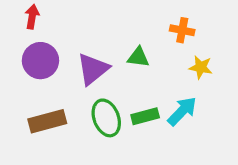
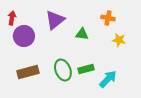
red arrow: (32, 17) -> (12, 18), moved
purple triangle: (93, 69) -> (55, 20), moved
cyan arrow: (182, 111) -> (108, 79), moved

